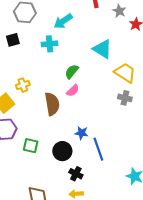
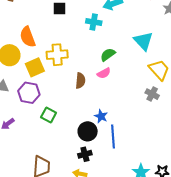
yellow cross: (23, 85) -> (57, 55), size x1.5
brown semicircle: (52, 104) -> (80, 81), size x0.7
black circle: (62, 151) -> (88, 131), moved
black cross: (76, 174) -> (85, 154), turned 32

